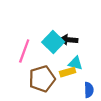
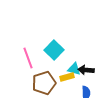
black arrow: (69, 40) -> (86, 70), moved
pink line: (24, 51) -> (28, 58), turned -40

